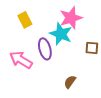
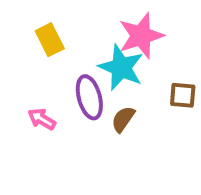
pink arrow: (21, 60) -> (42, 119), size x0.6
brown semicircle: (70, 82) -> (123, 119), moved

